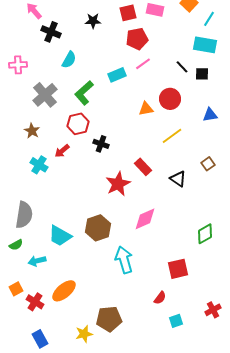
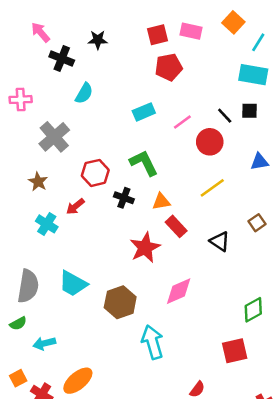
black star: (93, 21) -> (98, 40), moved
pink line: (143, 64) -> (182, 122), moved
black line: (182, 67) -> (225, 116), moved
green L-shape: (84, 93) -> (144, 163), moved, turned 105
orange triangle: (146, 109) -> (161, 202), moved
cyan trapezoid: (60, 236) -> (73, 284), moved
red square: (178, 269) -> (235, 351), moved

